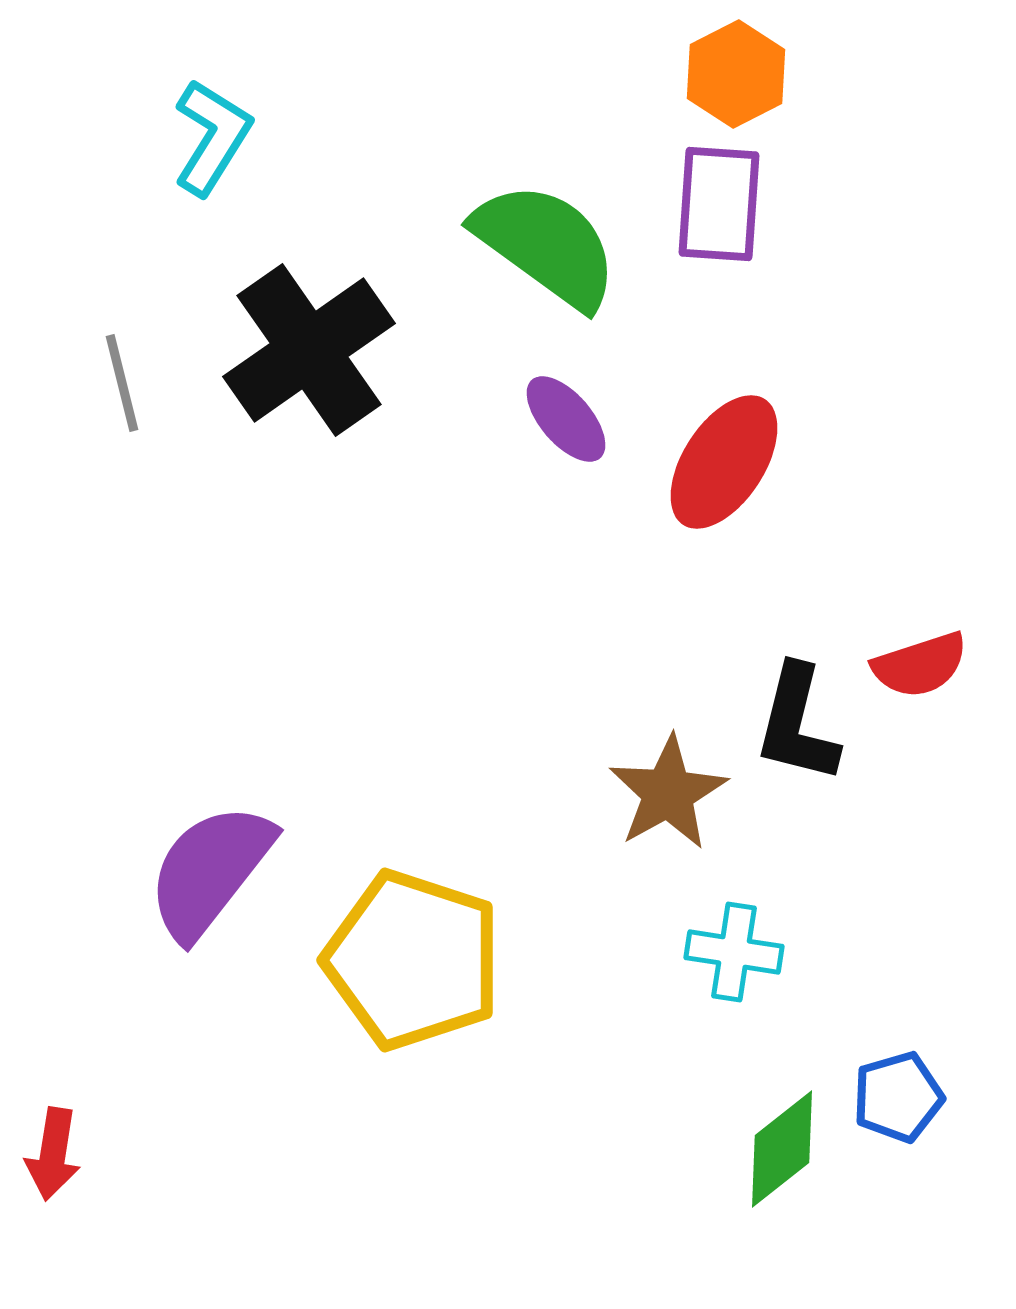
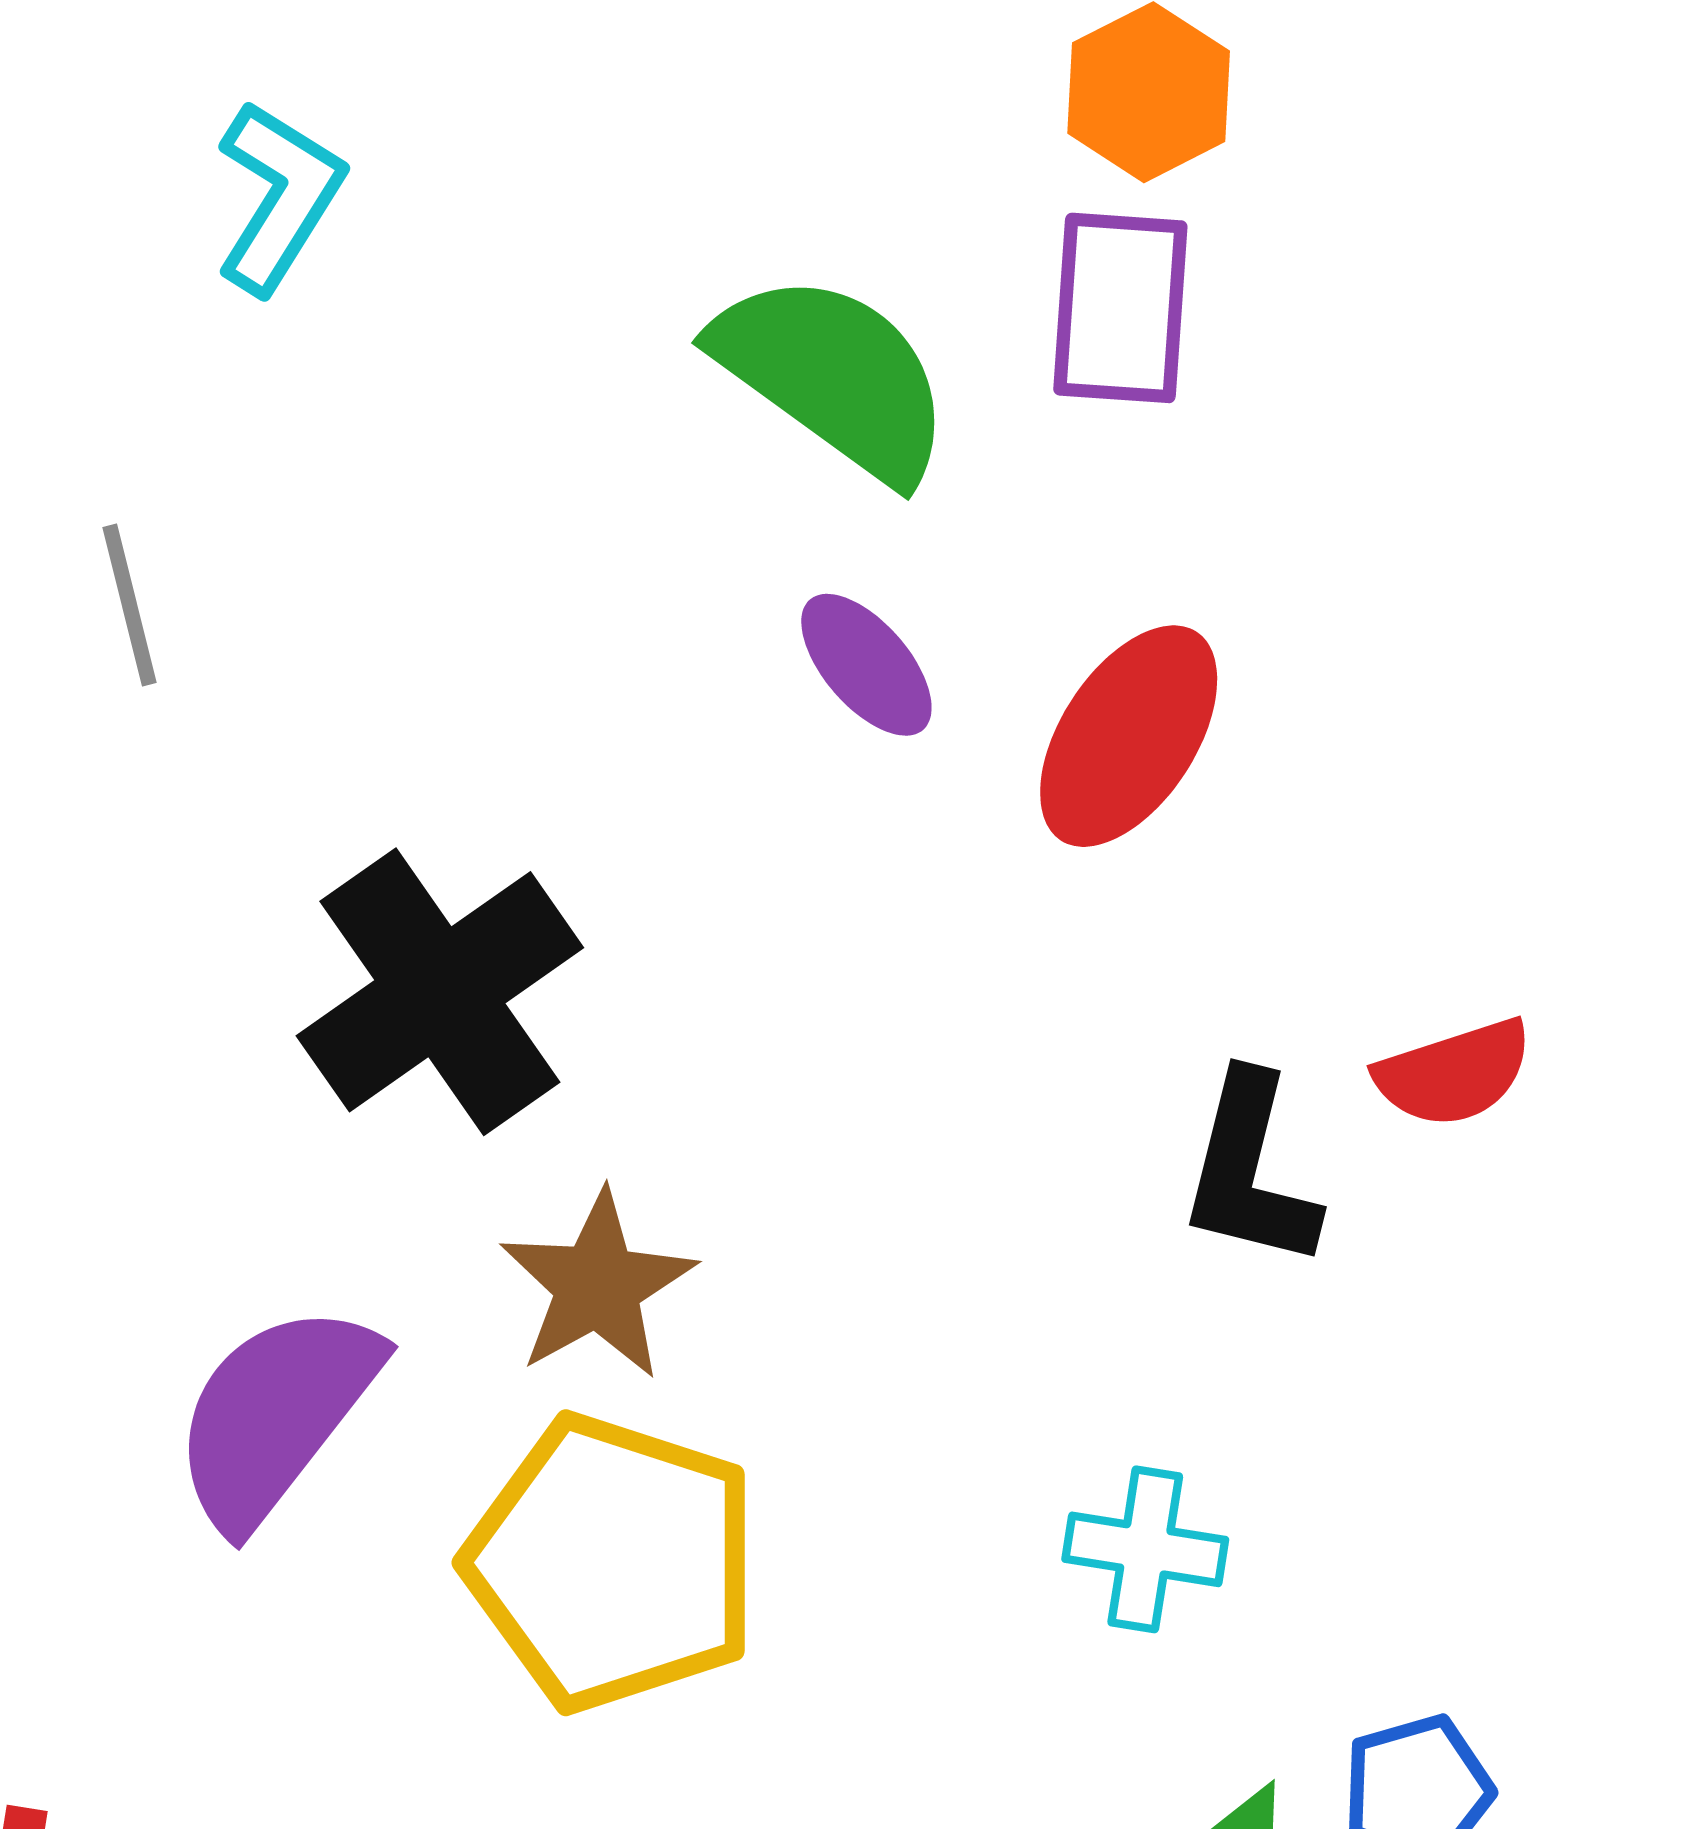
black cross: (309, 350) -> (440, 992), moved
brown star: (668, 793) -> (598, 1285), moved

